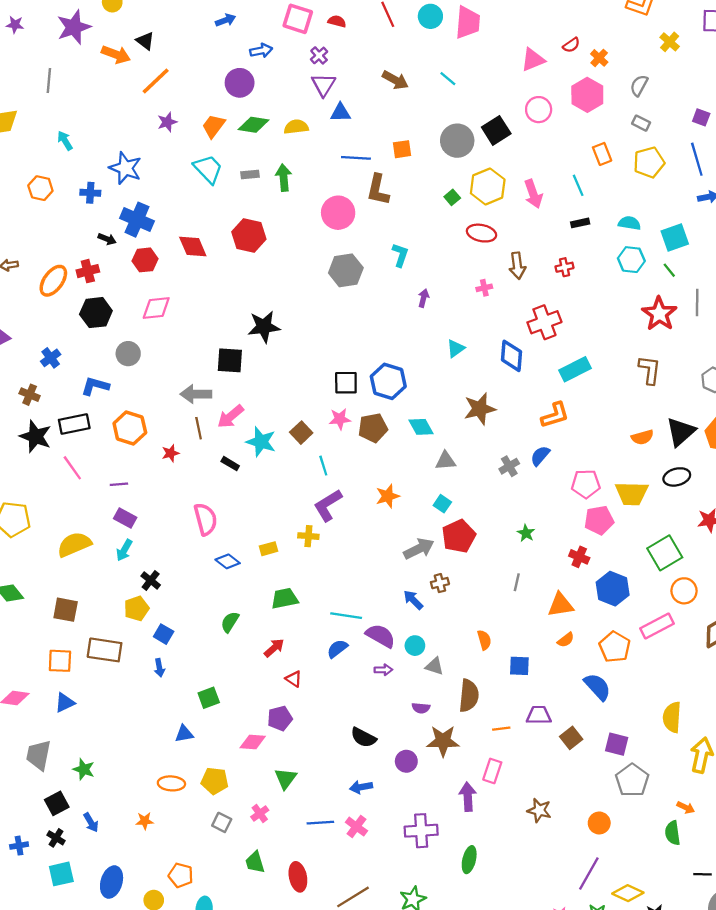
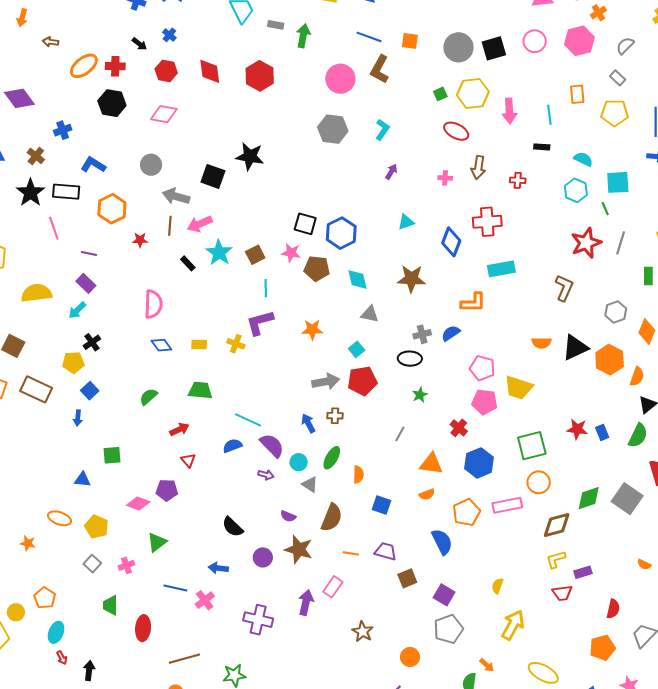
blue cross: (137, 220) -> (169, 35), size x0.5
gray circle: (128, 354) -> (151, 165), moved
black ellipse: (677, 477) -> (410, 359), moved
yellow semicircle: (672, 717) -> (497, 586), size x0.6
green ellipse: (469, 860) -> (332, 458), moved

